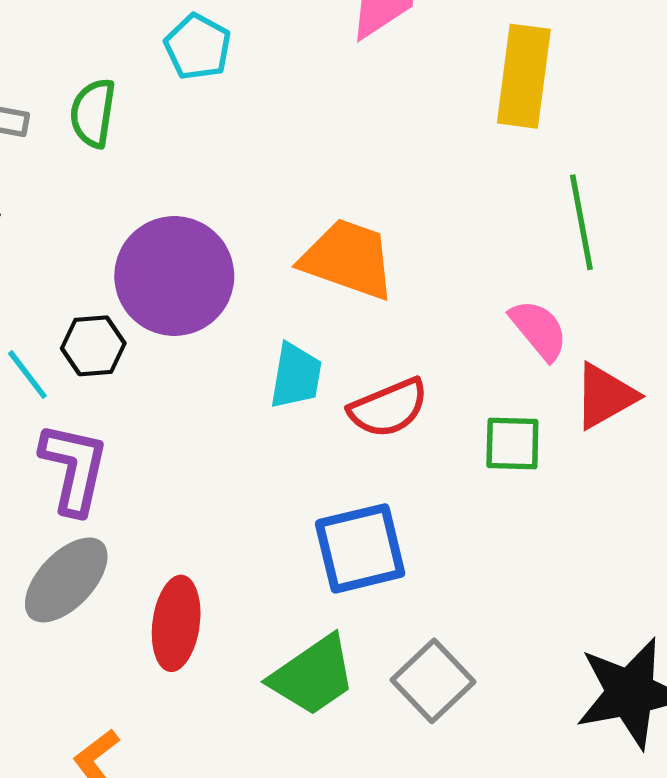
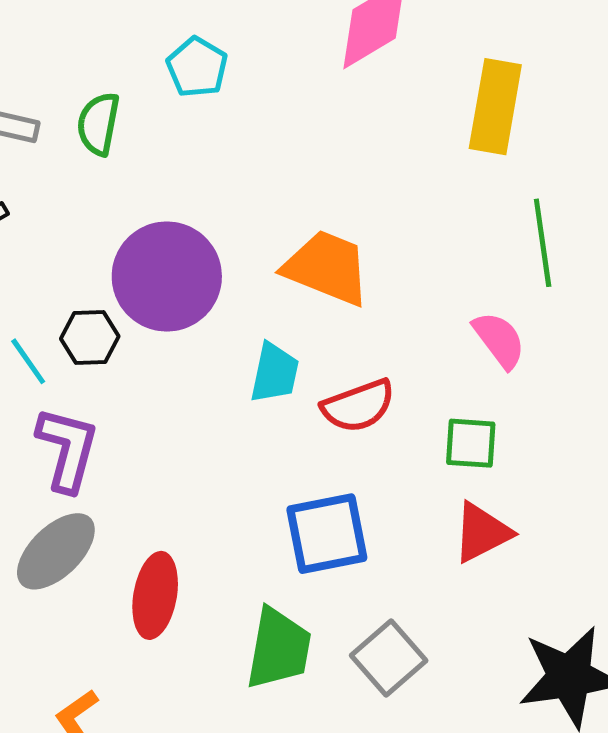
red triangle: (605, 396) -> (482, 533), moved
green trapezoid: (313, 676) -> (279, 649), turned -48

